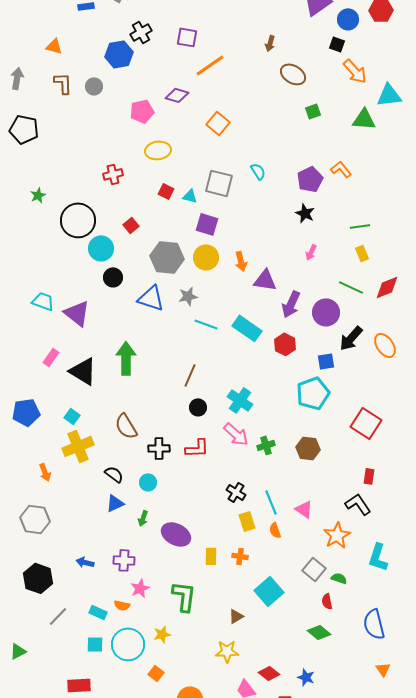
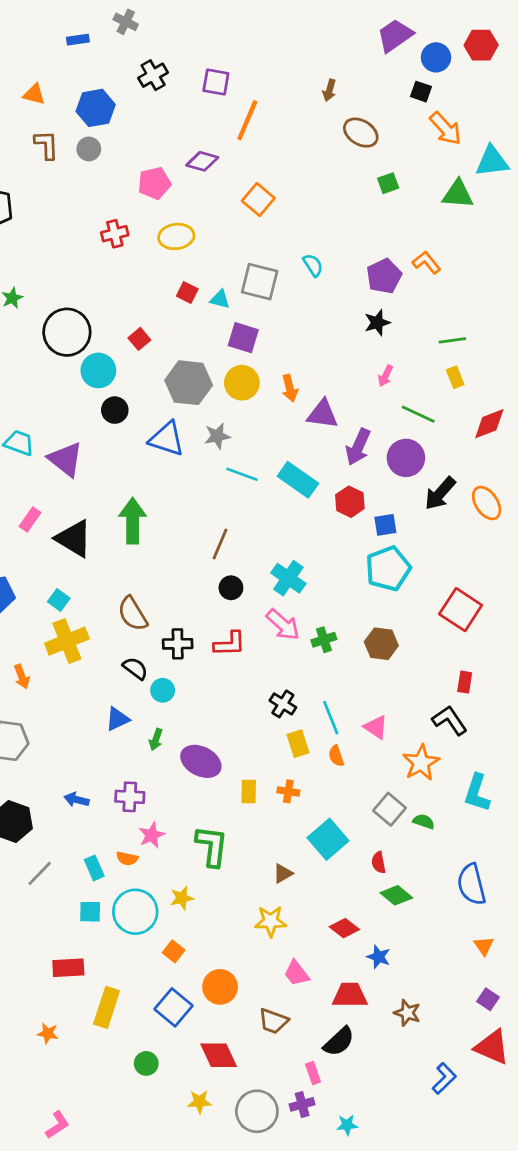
blue hexagon: (119, 54) -> (96, 108), moved
orange line: (210, 65) -> (247, 120), turned -32
red cross: (113, 174) -> (115, 234), moved
black star: (305, 213) -> (377, 323), turned 30
green line: (351, 287) -> (418, 414), moved
blue square: (326, 361) -> (385, 525), moved
black semicircle: (114, 474) -> (135, 668), moved
red semicircle: (327, 601) -> (379, 863), moved
cyan rectangle: (98, 612) -> (94, 868), turned 42
red diamond: (269, 673) -> (344, 928), moved

